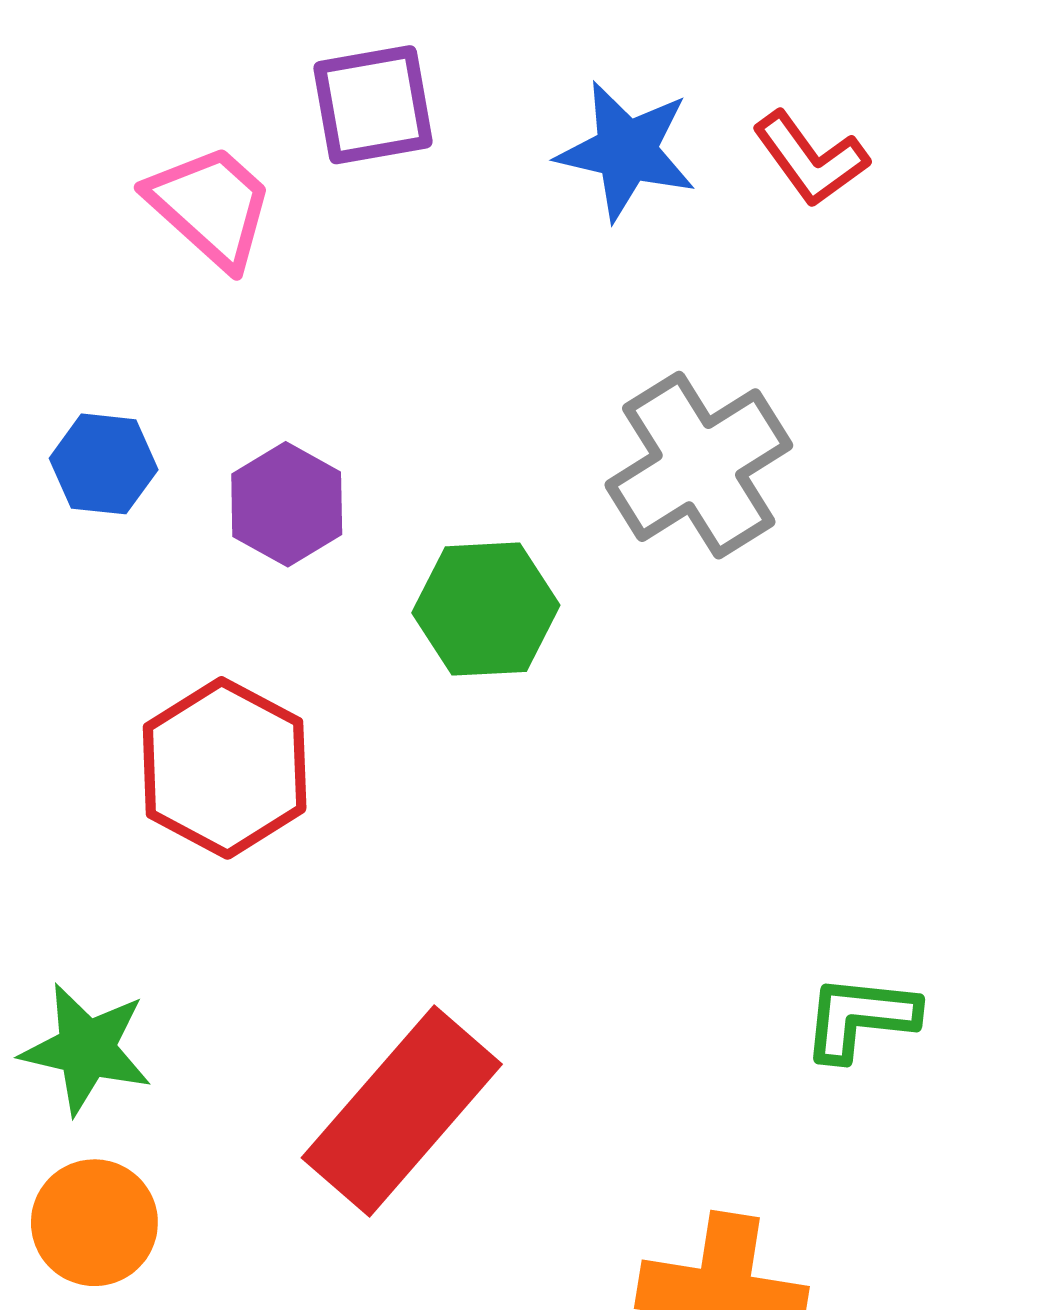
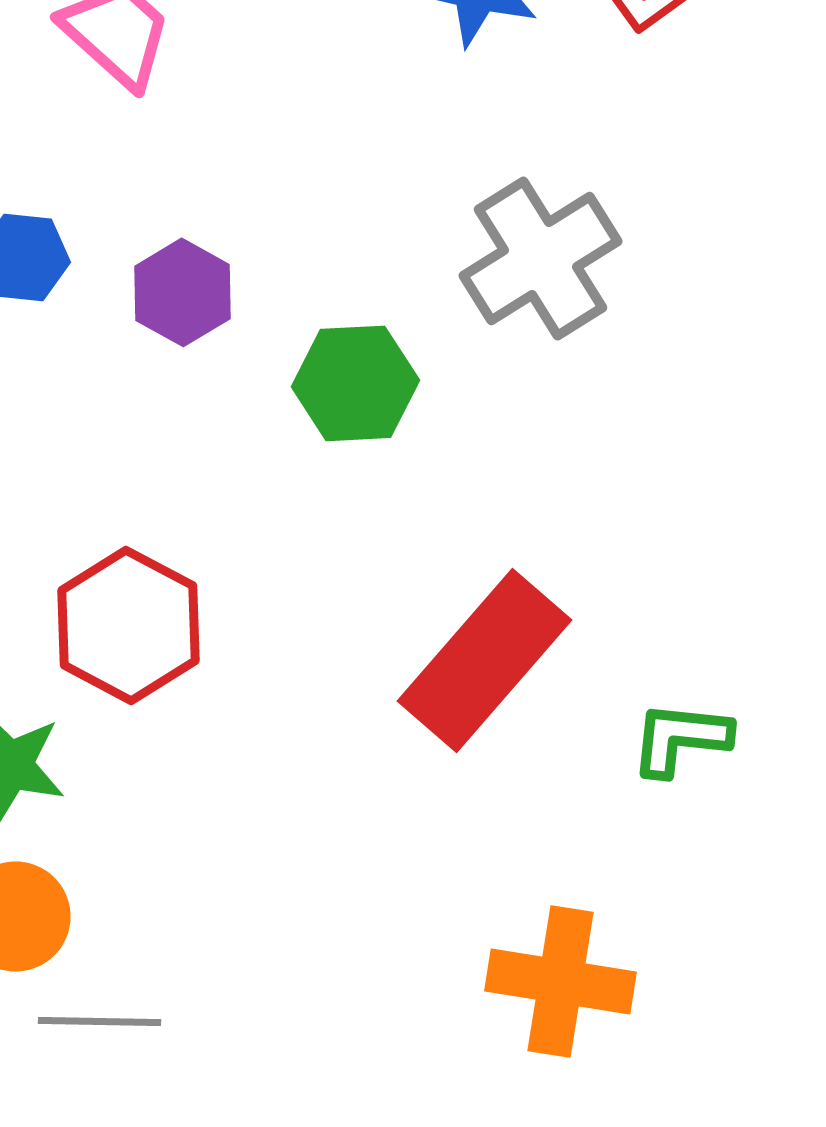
red hexagon: (225, 768) -> (128, 625), moved
red rectangle: (402, 1111) -> (484, 660), moved

